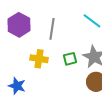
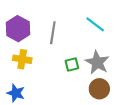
yellow cross: (39, 59) -> (22, 59), moved

